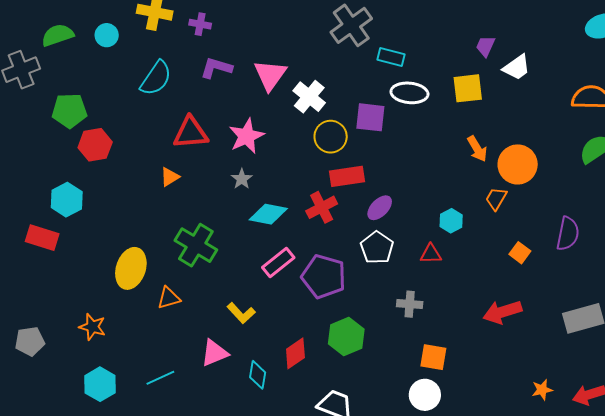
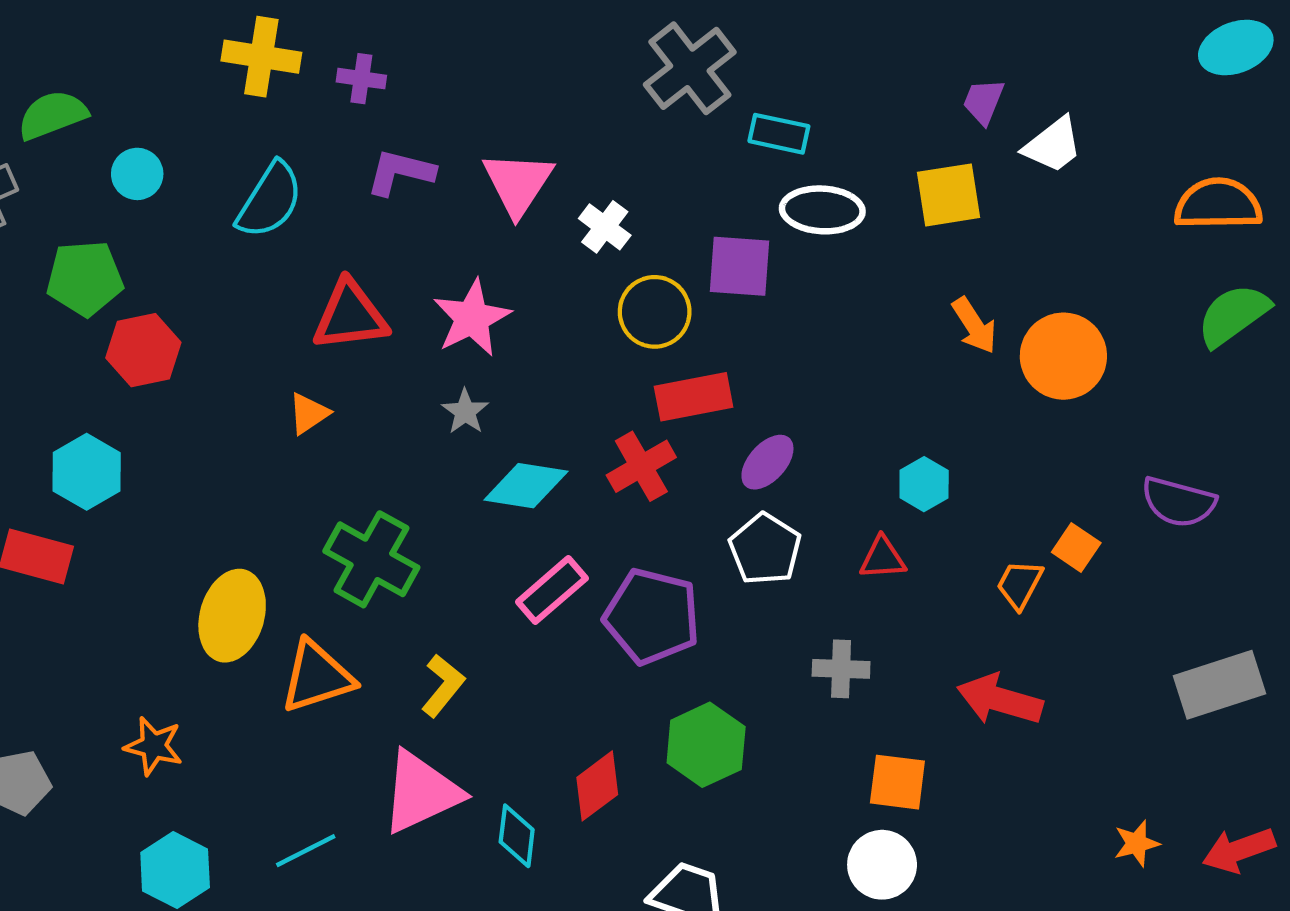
cyan circle: (107, 35) -> (137, 174), moved
white cross: (309, 97) -> (605, 227), size x0.7
orange trapezoid: (496, 199) -> (1020, 584), moved
purple semicircle: (568, 234) -> (1178, 502), turned 96
orange triangle: (169, 298) -> (317, 677), size x1.5
red arrow: (502, 312) -> (1000, 700), moved, turned 36
yellow L-shape: (241, 313) -> (443, 686), moved, turned -96
pink triangle: (214, 353) -> (421, 792), size x1.4

